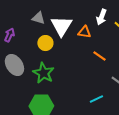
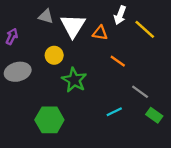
yellow circle: (45, 43) -> (54, 55), moved
gray ellipse: (14, 65) -> (18, 72), turned -70
green star: (43, 73) -> (74, 80), moved

